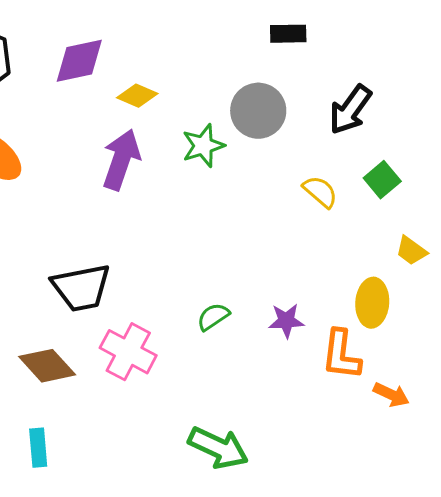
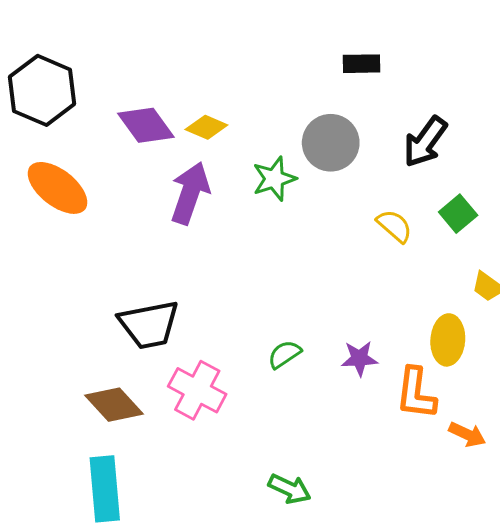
purple diamond: (79, 61) -> (146, 125), moved, turned 66
cyan rectangle: (38, 448) -> (105, 489), size x1.6
green arrow: (218, 448) -> (290, 489), size x0.7

